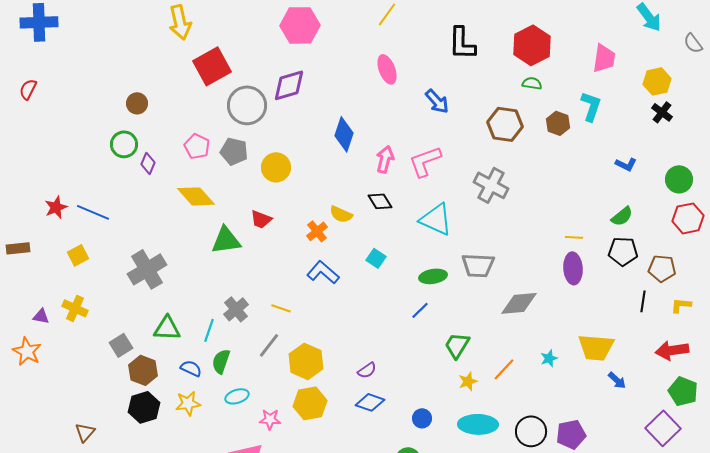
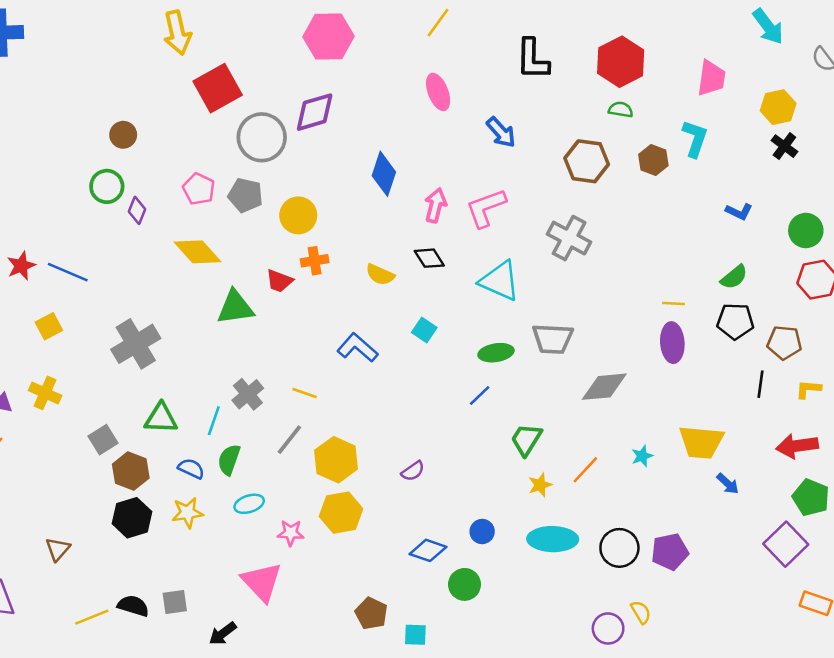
orange cross: (317, 231) -> (315, 261), moved, turned 30
blue diamond: (370, 402) -> (428, 550), moved

